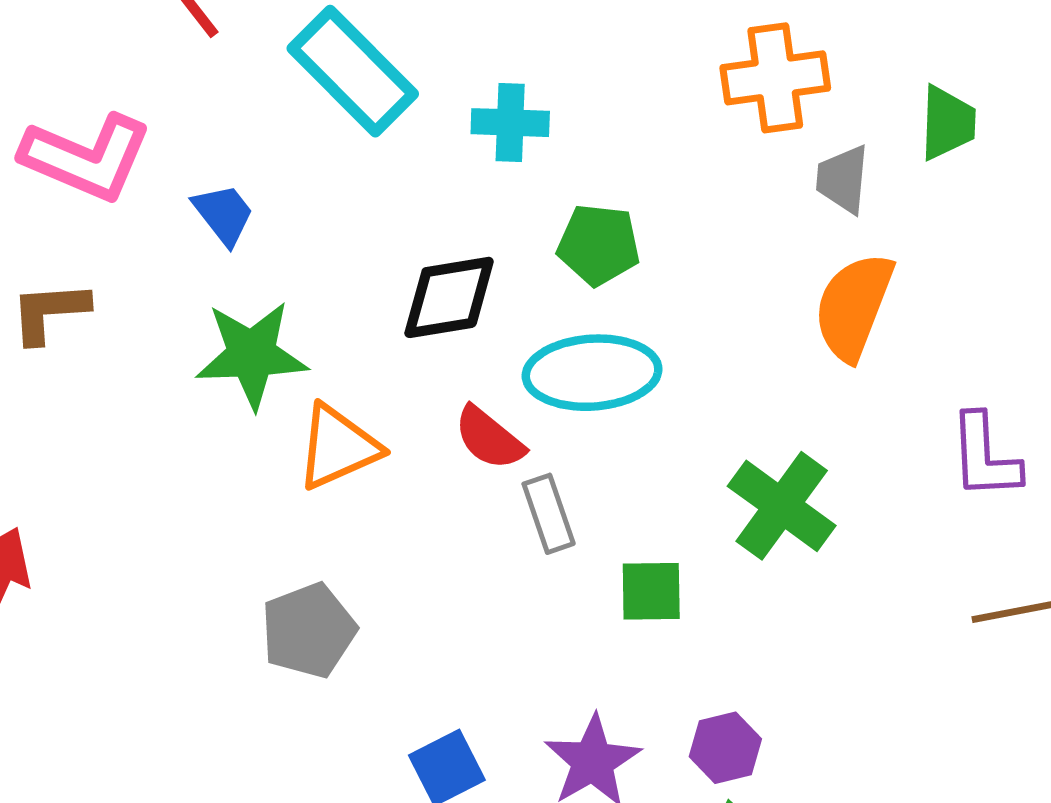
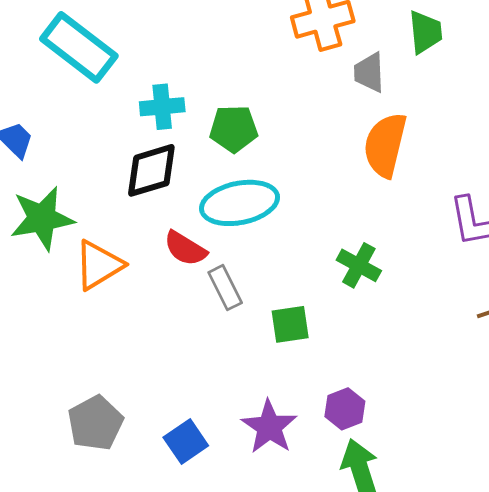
cyan cross: (510, 123) -> (162, 107), moved
green cross: (782, 506) -> (359, 265), size x0.7
gray pentagon: (309, 630) -> (95, 423), moved

